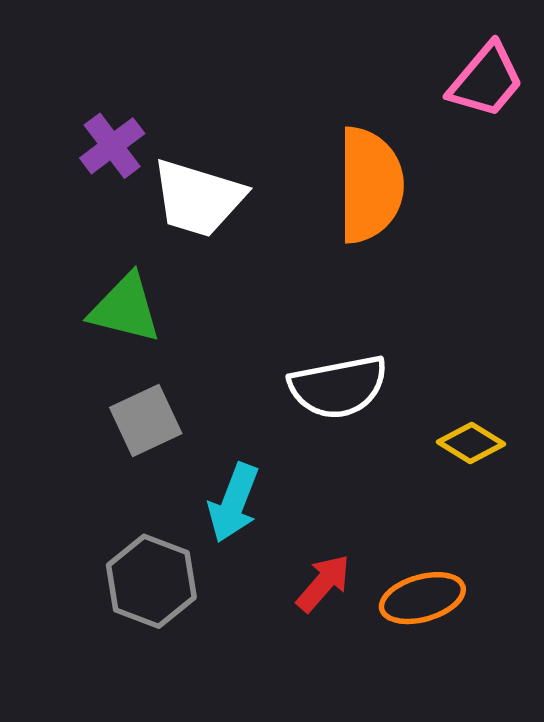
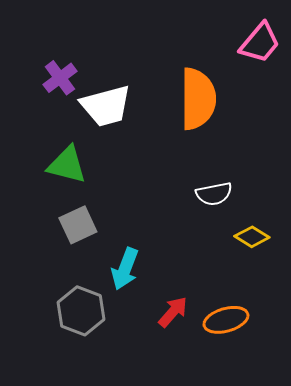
white trapezoid: (198, 198) -> (106, 106), turned -32
white semicircle: (338, 387) -> (214, 194), moved, size x0.7

